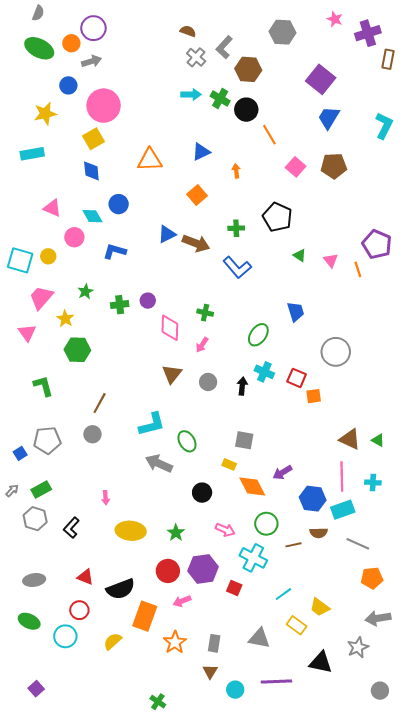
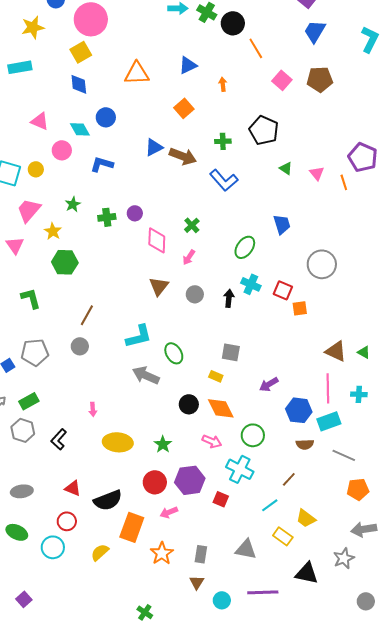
green cross: (205, 313) -> (192, 225), turned 35
orange diamond: (252, 487) -> (221, 408), moved
brown line: (294, 545) -> (289, 479), moved, turned -35

